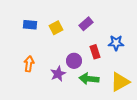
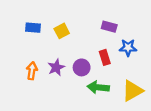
purple rectangle: (86, 24) -> (109, 27), moved, turned 56
purple star: (58, 74) -> (56, 67), moved

